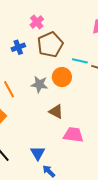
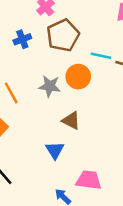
pink trapezoid: (73, 135) -> (89, 180), moved
blue triangle: (38, 153) -> (55, 150), moved

